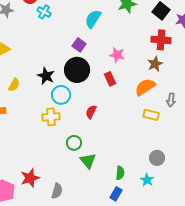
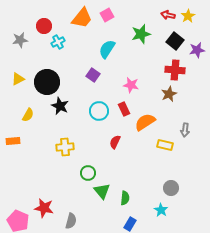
cyan cross: (44, 12) -> (58, 42), turned 32
black circle: (77, 70) -> (47, 82), moved
orange semicircle: (145, 87) -> (145, 122), moved
cyan circle: (61, 95) -> (99, 111), moved
red semicircle: (91, 112) -> (115, 142), moved
green semicircle: (120, 173) -> (125, 198), moved
red star: (30, 178) -> (44, 208), turned 30

